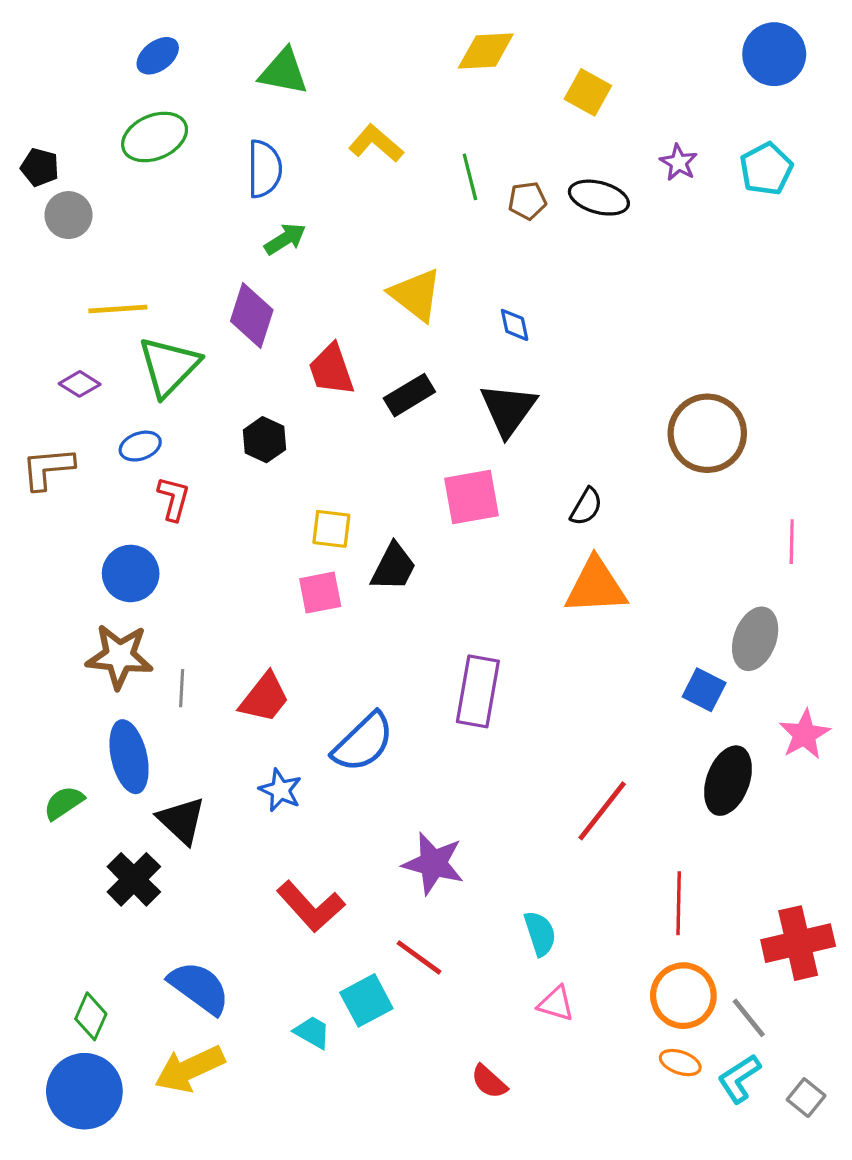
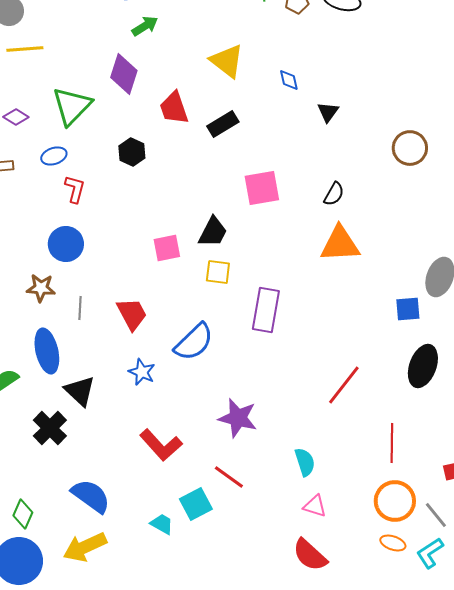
yellow line: (118, 309) -> (25, 49), moved
black triangle: (508, 409) -> (328, 112), moved, size x0.6
brown circle: (707, 433) -> (410, 148), size x0.7
yellow square: (331, 529) -> (218, 272), moved
blue circle: (131, 573) -> (66, 244), moved
brown star: (119, 656) -> (41, 288), size x0.7
blue square: (704, 690) -> (408, 309), turned -32
red trapezoid: (264, 698) -> (132, 314), turned -66
red semicircle: (489, 1082) -> (310, 555), moved, size x1.5

